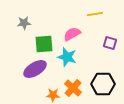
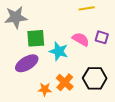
gray star: (24, 23) -> (16, 17), size x1.6
pink semicircle: (72, 34) -> (81, 39), moved, turned 60

